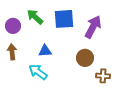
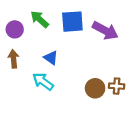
purple arrow: (93, 27) -> (105, 31), turned 90
blue triangle: (45, 51) -> (51, 58), turned 40
brown circle: (85, 58) -> (95, 88), moved

